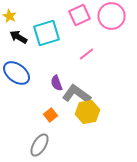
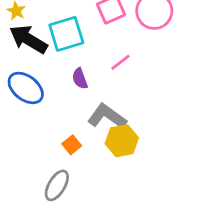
black arrow: (18, 37) -> (28, 39), size x1.6
purple semicircle: (56, 83) -> (80, 79), moved

